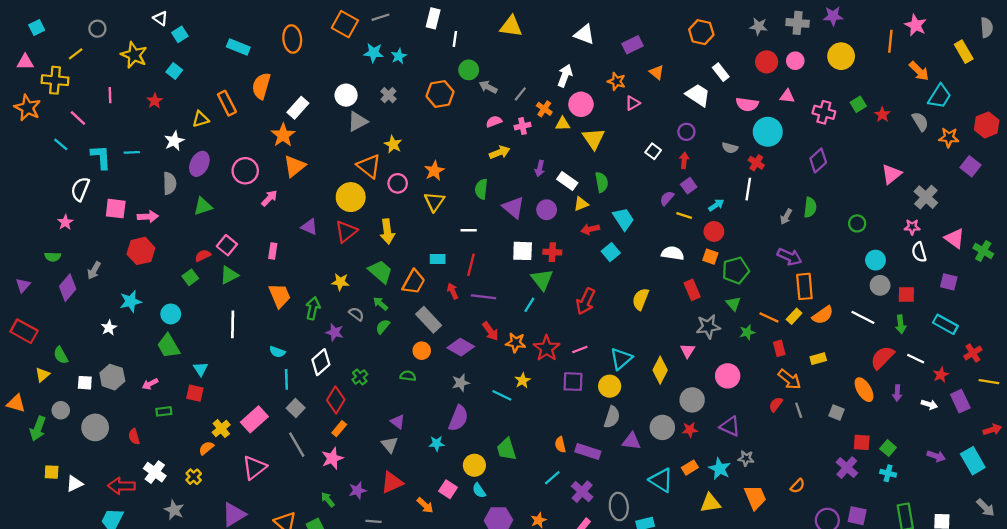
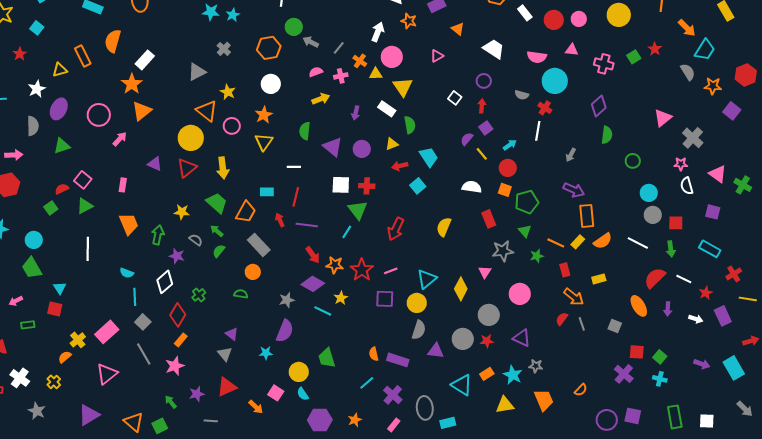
white rectangle: (721, 72) -> (525, 13), moved
orange star: (616, 81) -> (409, 21), moved
white circle: (346, 95) -> (271, 84), moved
red star: (882, 115) -> (655, 49), moved
white rectangle: (567, 181) -> (387, 109), moved
green semicircle: (810, 207) -> (607, 135), moved
yellow line: (684, 215) -> (482, 154), turned 32
purple diamond: (461, 347) -> (313, 284), moved

